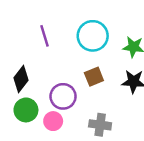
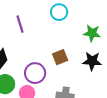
cyan circle: (93, 36) -> (59, 12), moved, size x0.7

